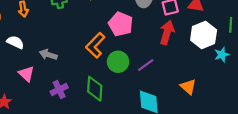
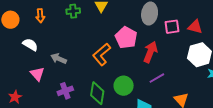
red arrow: (167, 32) -> (150, 52), moved
green circle: (118, 62) -> (124, 86), moved
purple line: (146, 65) -> (157, 78), moved

